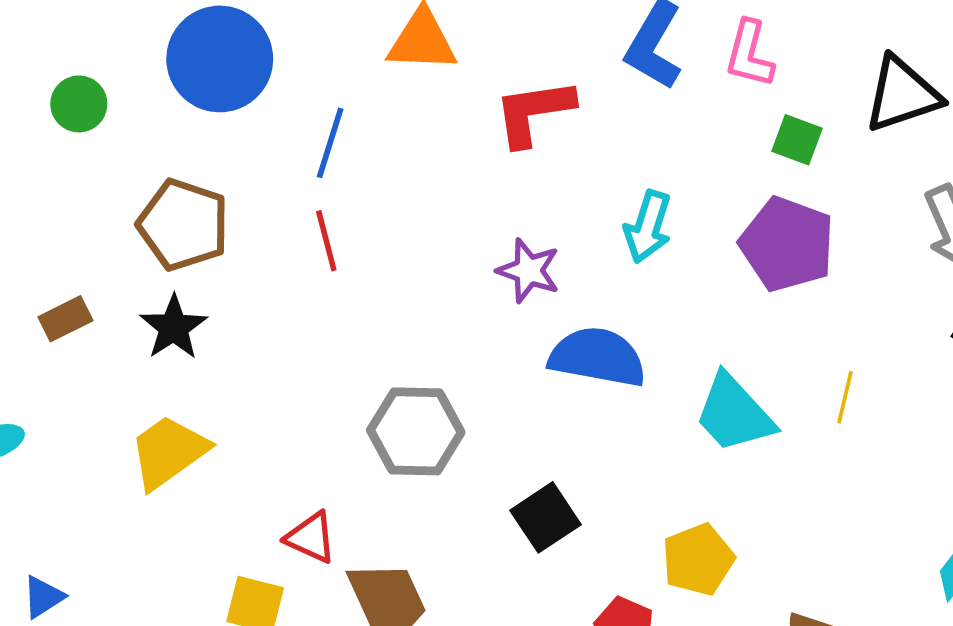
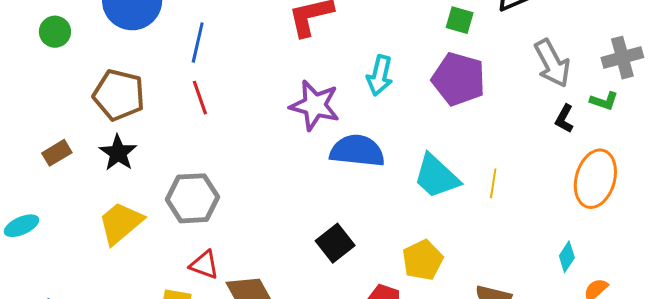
purple star: (529, 271) -> (315, 105), size x1.4
yellow line: (845, 397) -> (493, 183), moved
gray hexagon: (416, 431) -> (193, 198), moved

